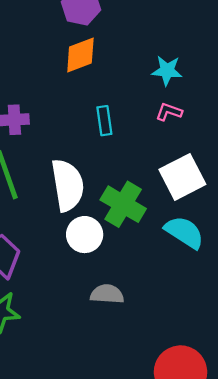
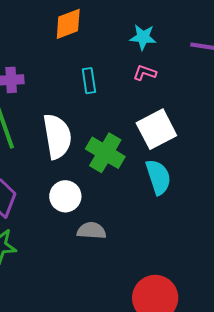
cyan semicircle: (184, 232) -> (158, 177), turned 39
white circle: (85, 235) -> (65, 196), moved

